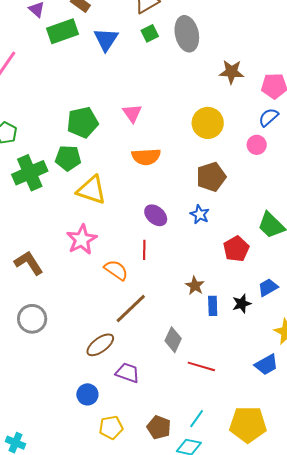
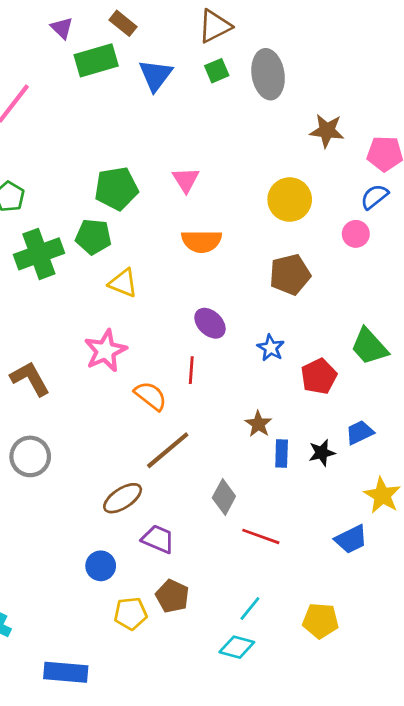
yellow triangle: (92, 190) -> (123, 283), size x0.7
blue star: (200, 214) -> (271, 348), moved
yellow pentagon: (248, 424) -> (321, 621), size x0.7
brown pentagon: (159, 427) -> (172, 596), moved

